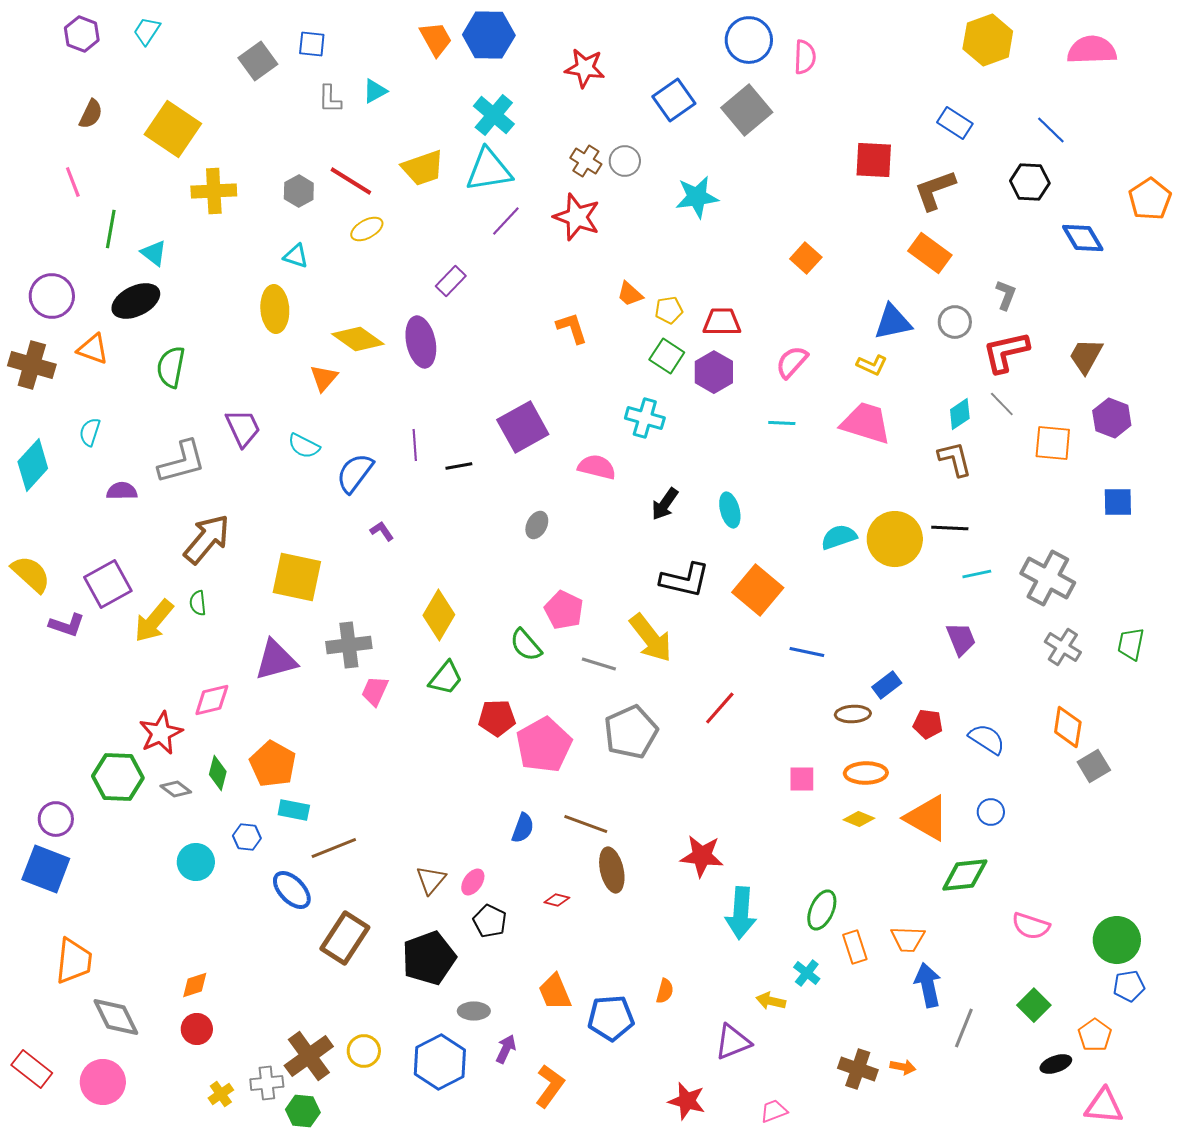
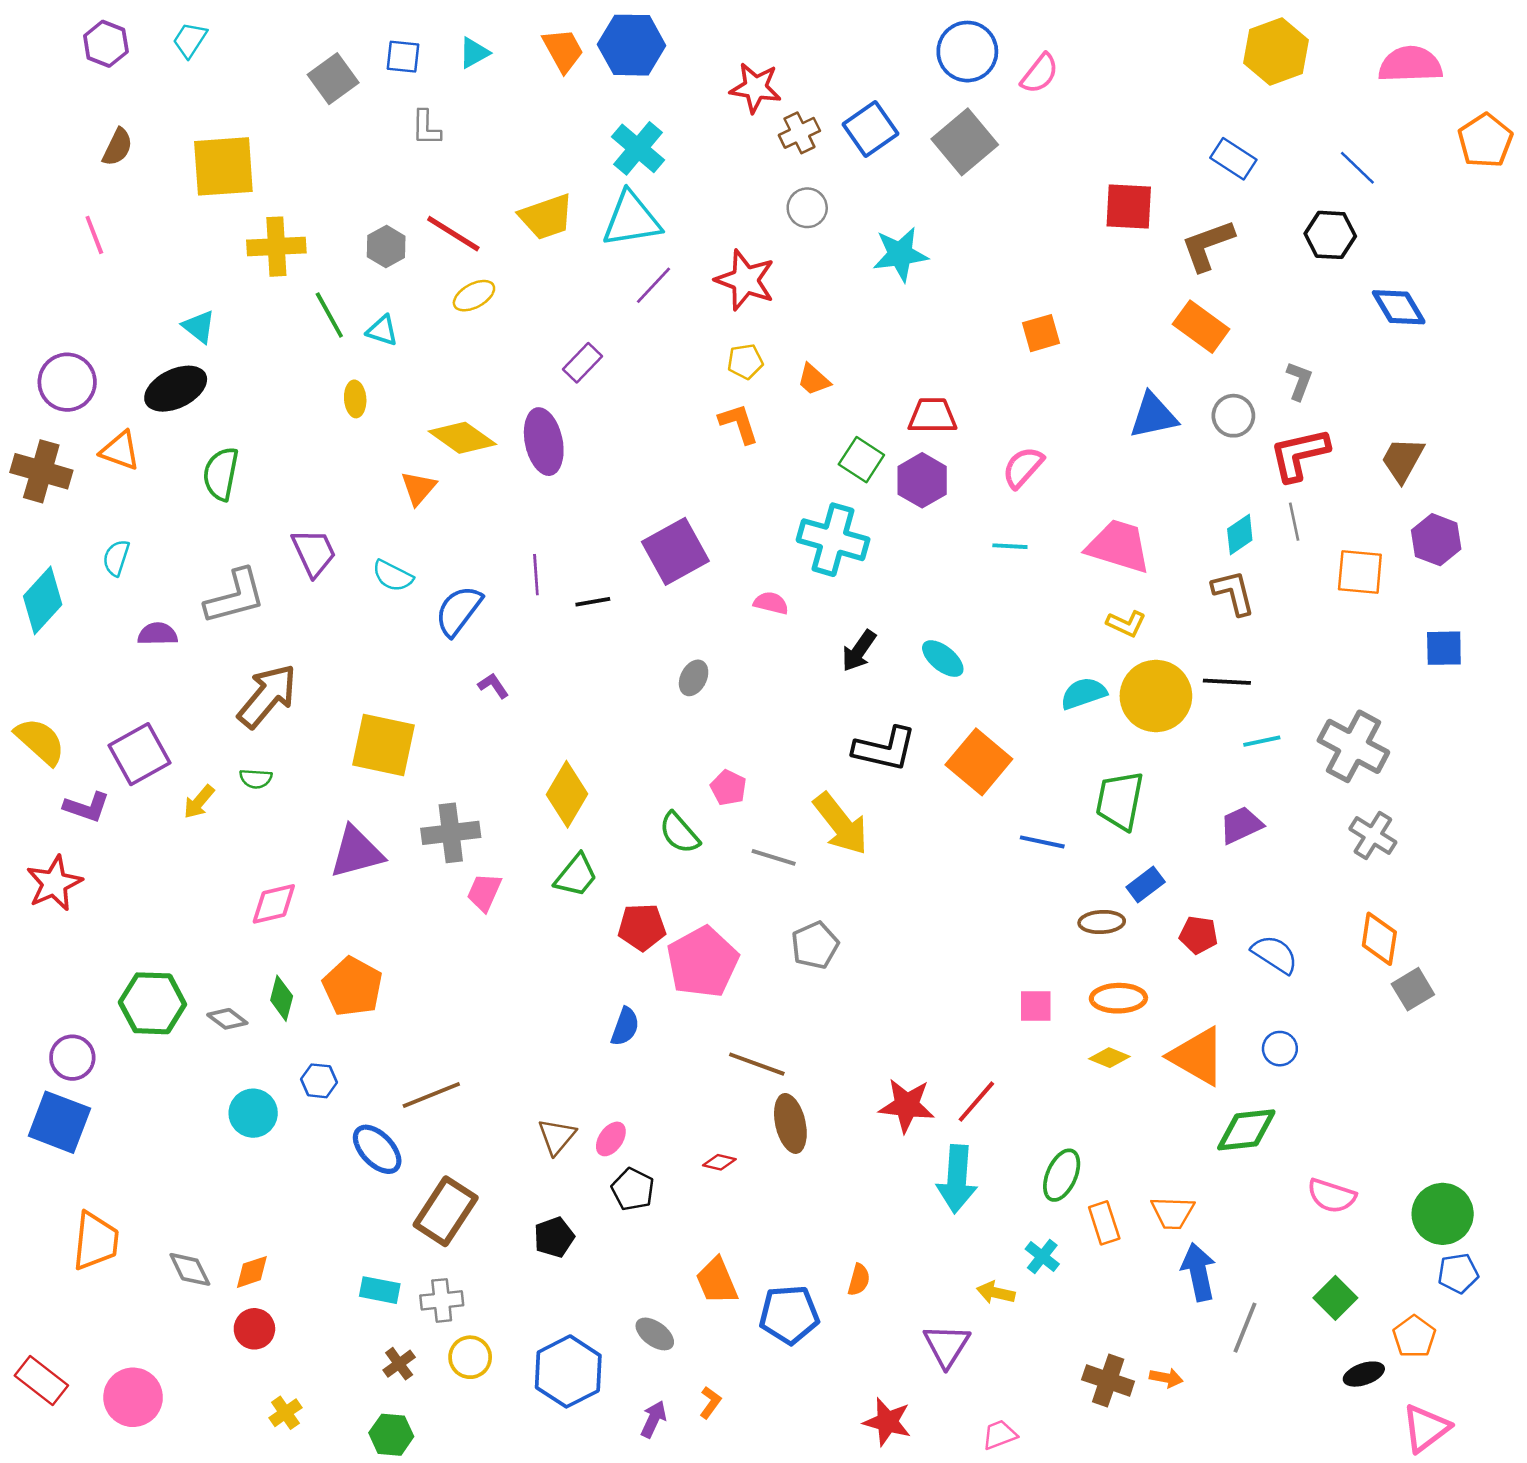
pink semicircle: (805, 57) -> (1040, 73), turned 36
cyan triangle: (375, 91) -> (474, 53), moved
yellow square: (173, 129) -> (223, 166), turned -38
brown cross: (586, 161) -> (799, 133), moved, turned 32
orange pentagon: (1150, 199) -> (1485, 141), moved
green line: (111, 229) -> (329, 315), moved, turned -39
orange square: (806, 258) -> (1041, 333), turned 32
yellow ellipse: (275, 309) -> (355, 399), size x0.6
yellow pentagon: (669, 310) -> (745, 361), moved
yellow L-shape: (872, 365) -> (1126, 624), moved
gray line: (1002, 404) -> (1294, 522), turned 32
cyan cross: (645, 418) -> (833, 540), size x1.4
pink semicircle: (597, 467) -> (771, 603), size x0.7
cyan ellipse: (730, 510) -> (943, 659), turned -36
green semicircle: (198, 603) -> (256, 779), turned -80
pink pentagon: (564, 610) -> (728, 788), size x0.7
yellow arrow: (154, 621) -> (199, 802), size x0.6
purple trapezoid: (961, 639) -> (1241, 825), turned -93
green trapezoid: (1131, 644) -> (1120, 801), moved, size x1.4
red line: (720, 708) -> (976, 1102), moved
gray pentagon: (631, 732) -> (815, 945), size x0.7
red star: (161, 733) -> (54, 883), moved
cyan rectangle: (294, 810) -> (380, 1290), moved
blue semicircle: (523, 828) -> (625, 1027), moved
black pentagon: (429, 958) -> (554, 1237), size x0.6
gray ellipse: (474, 1011) -> (655, 1334), moved, turned 36
gray diamond: (116, 1017) -> (190, 1269), moved, size x0.7
purple triangle: (733, 1042) -> (947, 1346), turned -36
purple arrow: (506, 1049) -> (654, 1419), moved
brown cross: (309, 1056) -> (399, 1364), size x0.5
gray cross: (267, 1083) -> (442, 1300), moved
orange L-shape: (550, 1086) -> (710, 1402), size x0.6
pink triangle: (1104, 1106) -> (1426, 1428), turned -42

